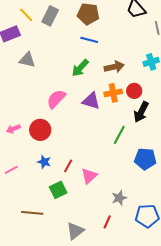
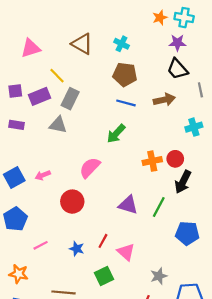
gray rectangle: (50, 16) -> (70, 99), moved
brown arrow: (114, 67) -> (164, 100), moved
purple triangle: (91, 101) -> (128, 205), moved
pink arrow: (13, 129) -> (43, 175), moved
blue star: (44, 162) -> (77, 249), moved
pink triangle: (89, 176) -> (126, 252), turned -36
green square: (58, 190) -> (104, 276), moved

